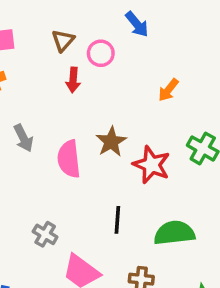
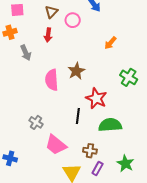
red arrow: (73, 80) -> (48, 35), moved
gray arrow: (23, 138) -> (26, 53), moved
red star: (152, 165) -> (96, 98), moved

